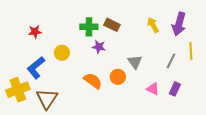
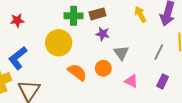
brown rectangle: (112, 25) -> (98, 14), turned -42
purple star: (99, 47) -> (103, 34), moved
yellow circle: (62, 53) -> (59, 43), moved, size x1.6
pink triangle: (153, 89) -> (131, 81), moved

